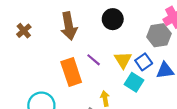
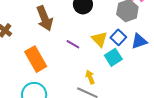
orange rectangle: (71, 72) -> (36, 59), moved
cyan square: (134, 82) -> (113, 57), turned 36

